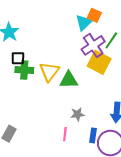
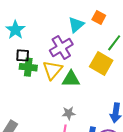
cyan triangle: (84, 23) -> (76, 25), moved
purple cross: (93, 45) -> (61, 47), moved
gray star: (77, 114) -> (69, 113), moved

